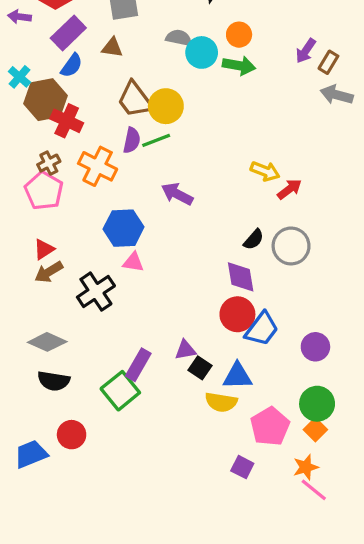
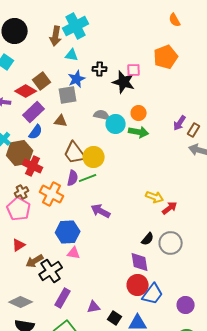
brown arrow: (49, 272) -> (35, 261), moved
purple triangle: (185, 350) -> (94, 307), moved
purple rectangle: (138, 365) -> (63, 298), moved

